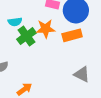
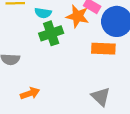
orange star: (46, 29) -> (78, 16), moved

